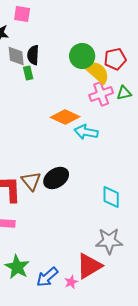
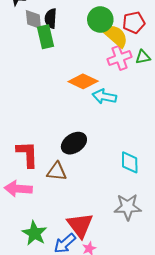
green rectangle: (28, 73) -> (46, 37), size x1.6
brown triangle: (31, 181) -> (57, 171), moved, turned -45
red triangle: (89, 266) -> (80, 225), moved, turned -36

